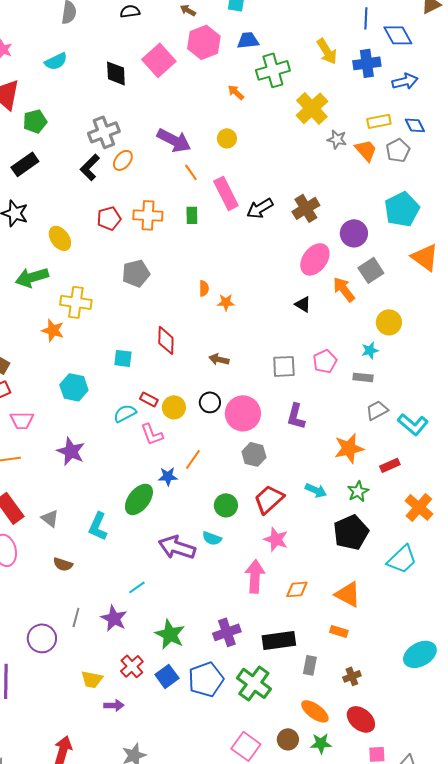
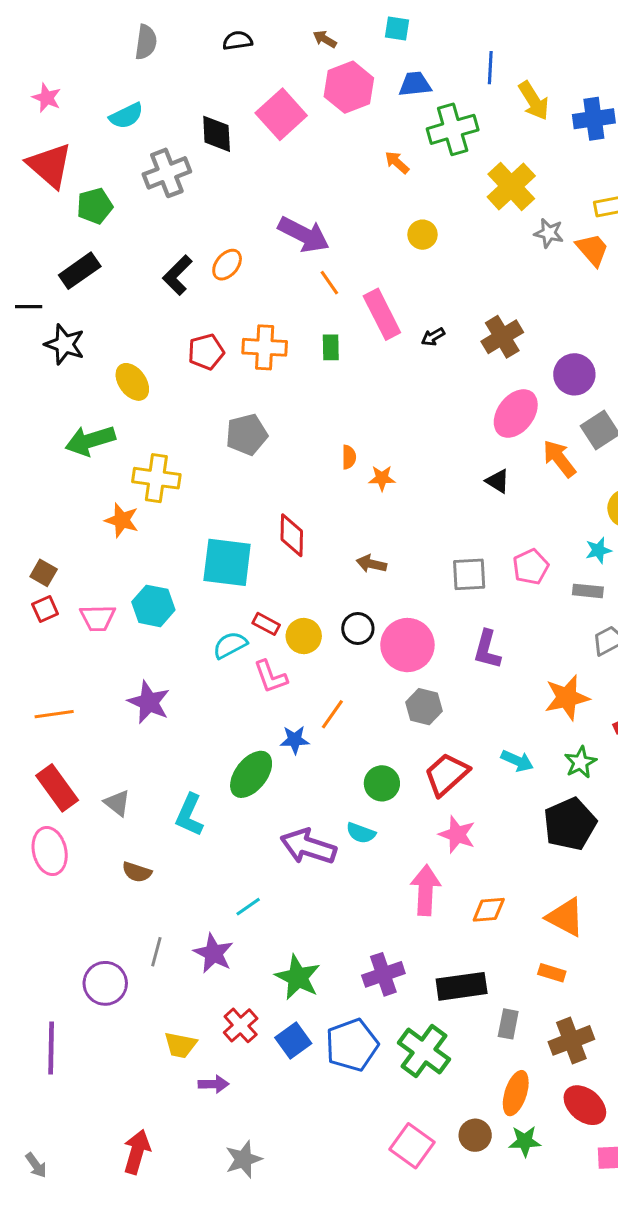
blue line: (366, 18) -> (490, 68), moved
gray cross: (104, 132) -> (167, 173), moved
yellow circle: (227, 138) -> (423, 235), moved
black arrow: (260, 208) -> (433, 337), size x0.6
cyan square: (123, 358) -> (227, 562), size x1.8
pink trapezoid: (22, 420) -> (98, 618), moved
brown cross: (352, 676) -> (571, 1040), size x1.6
orange ellipse: (315, 711) -> (516, 1093), turned 72

